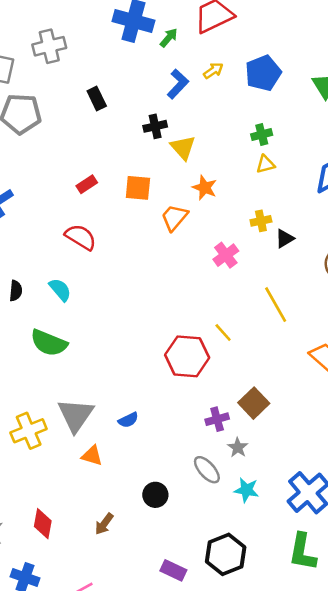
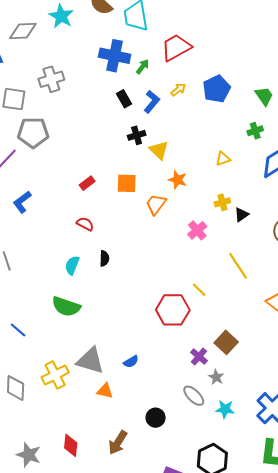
black rectangle: (97, 98) -> (124, 99), moved
green cross: (262, 135) -> (255, 131), moved
red semicircle: (81, 237) -> (85, 224), size x0.7
cyan semicircle: (60, 290) -> (72, 265), turned -114
black semicircle: (16, 291) -> (104, 258), moved
gray triangle: (76, 415) -> (90, 361), turned -44
purple cross: (217, 419) -> (199, 357), turned -30
brown arrow: (104, 524) -> (118, 442), size x1.4

